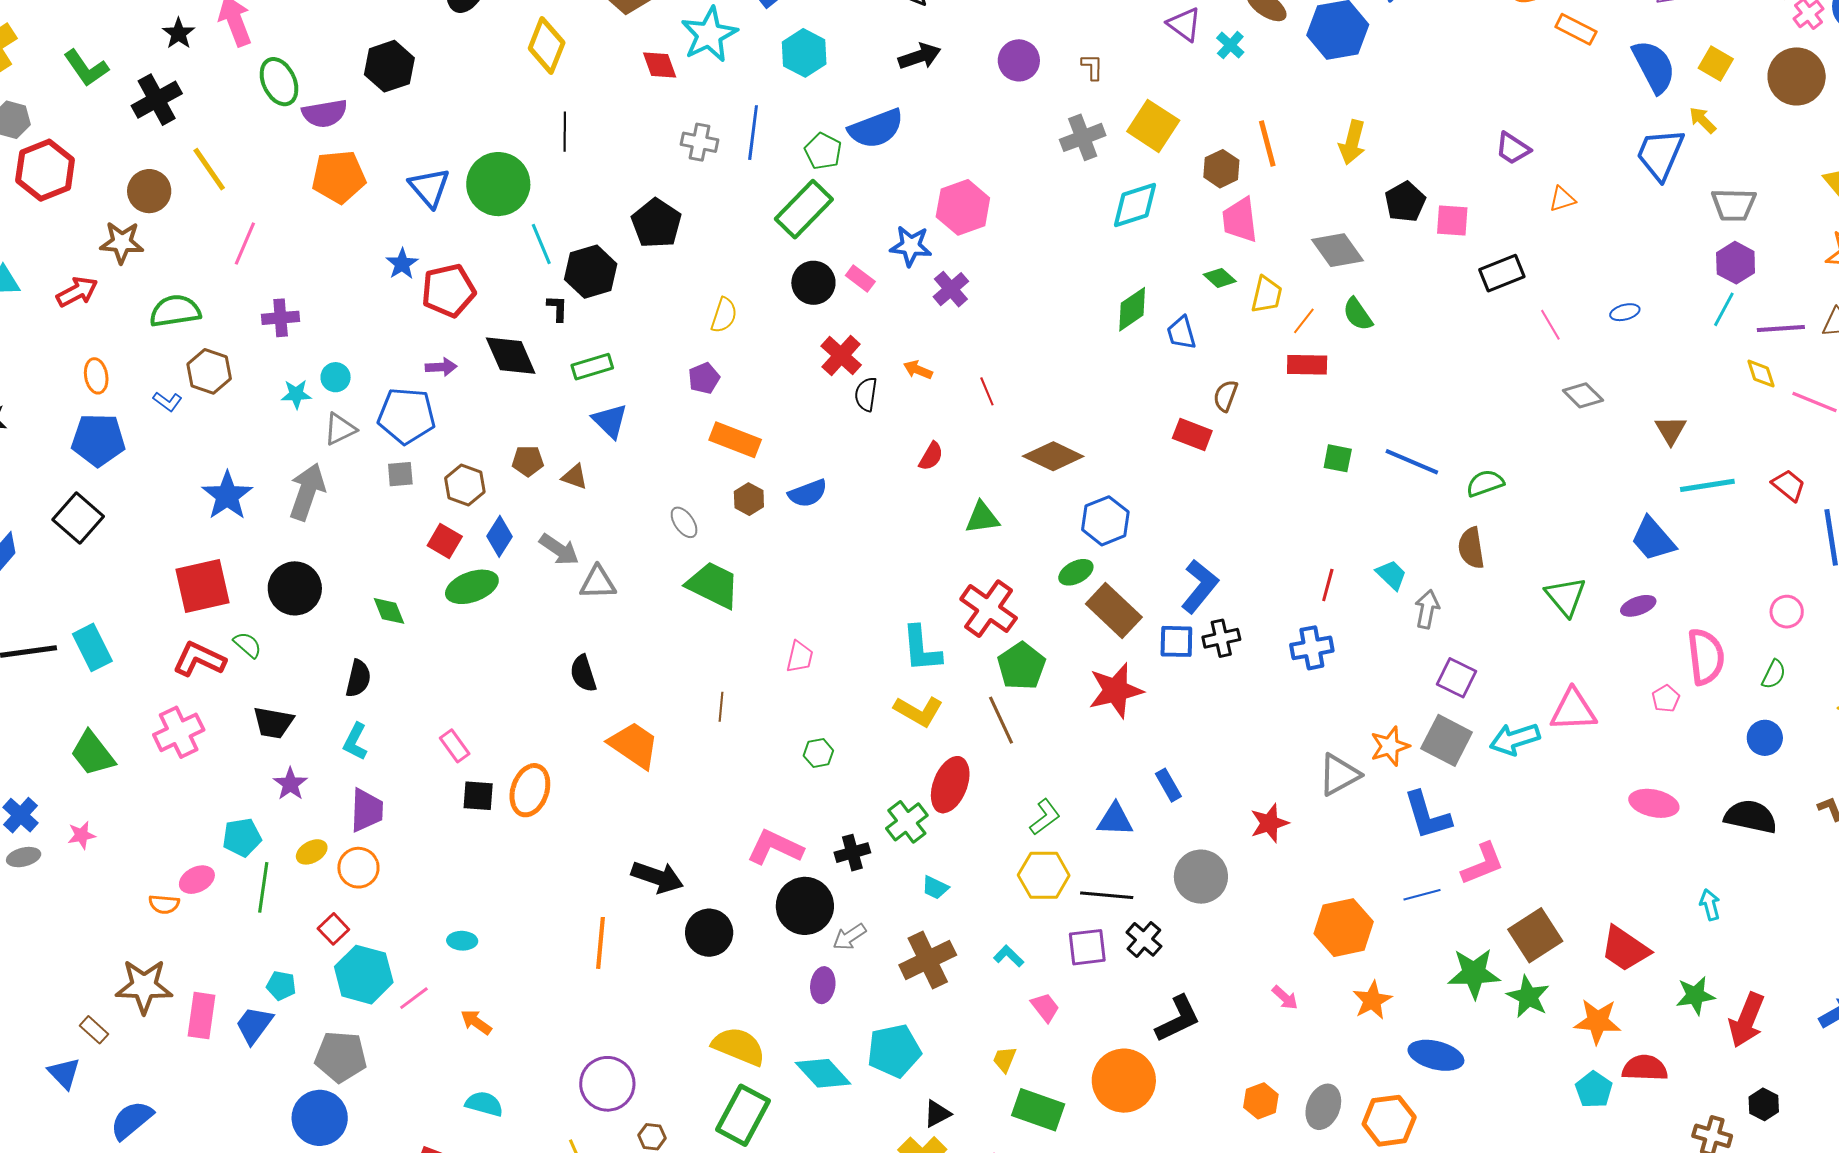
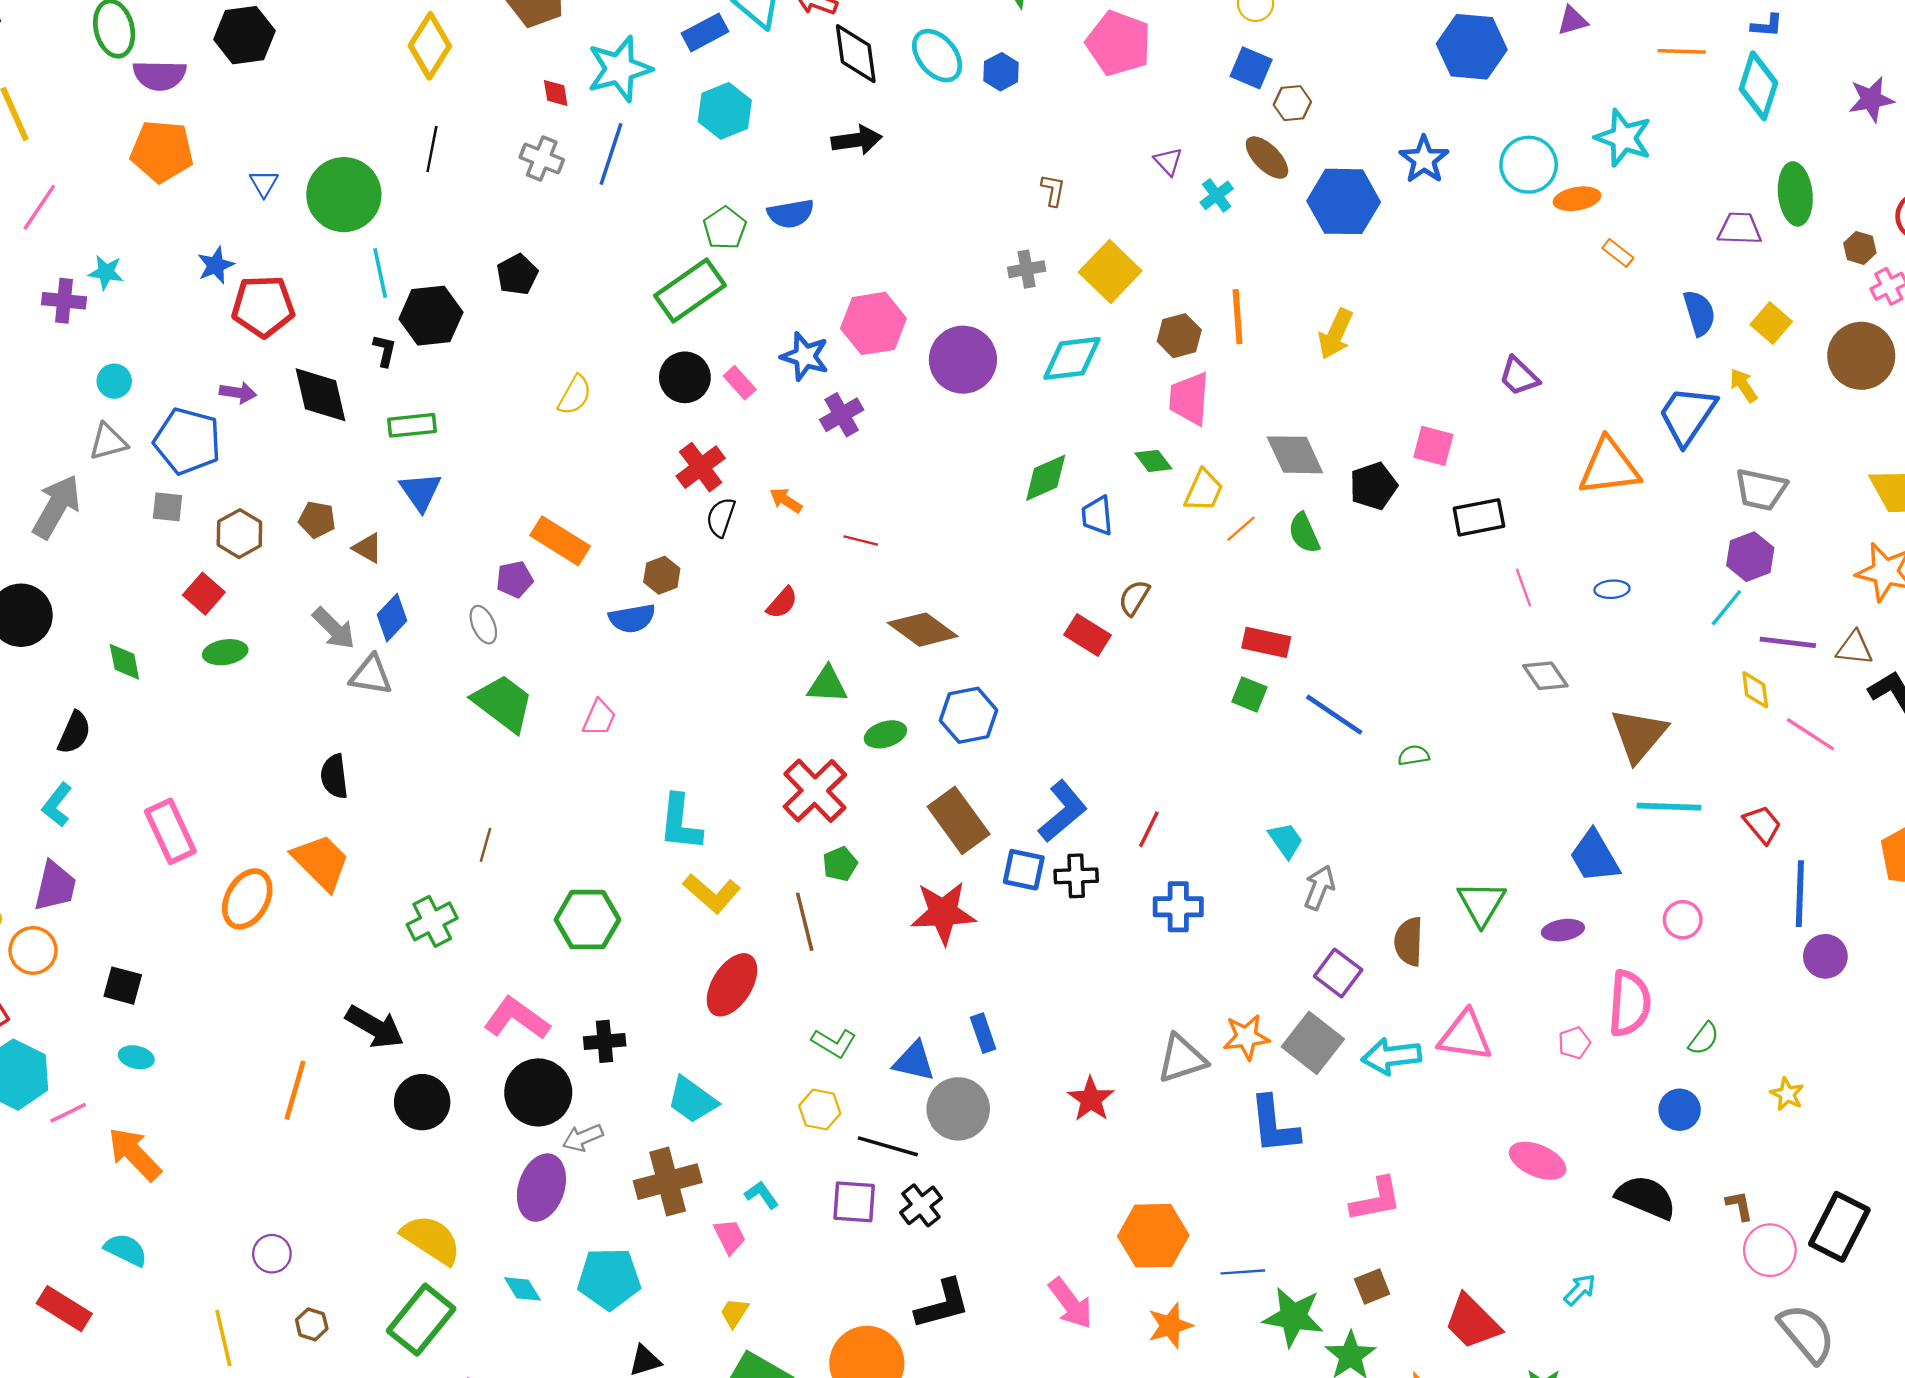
purple triangle: (1184, 24) -> (1168, 161), size x0.7
orange rectangle: (1576, 29) -> (1618, 253), size x0.7
purple circle: (1019, 60) -> (963, 360), moved, size x1.4
red diamond: (660, 65) -> (556, 93), size x0.7
blue semicircle: (1654, 66) -> (1699, 313), size x0.7
blue semicircle: (876, 129) -> (791, 214), size x0.7
blue line: (753, 133) -> (611, 154), moved
gray cross: (1083, 137) -> (1027, 269), size x0.7
gray cross: (699, 142) -> (542, 159), moved
blue triangle: (429, 187) -> (264, 183), size x0.6
orange triangle: (1562, 199) -> (1609, 467), moved, size x2.0
black pentagon: (1405, 202) -> (1373, 486), moved
black pentagon: (656, 223) -> (517, 275), size x0.7
red rectangle: (1307, 365) -> (1266, 642), moved
purple pentagon: (704, 378) -> (515, 579), moved
red line: (987, 391) -> (861, 540), turned -64
cyan star: (296, 394) -> (106, 272), moved
brown triangle: (1671, 430) -> (1639, 735), size x1.6
green semicircle: (1485, 483) -> (1414, 755), size x0.7
brown hexagon: (749, 499) -> (662, 575), moved
blue diamond: (499, 536) -> (392, 618), moved
brown semicircle: (1471, 548) -> (1409, 942), moved
green ellipse: (1076, 572) -> (885, 734), moved
red line: (1328, 585) -> (1149, 829), moved
green ellipse: (472, 587) -> (225, 652), size x0.7
pink circle: (1787, 612) -> (1683, 920), moved
cyan L-shape: (921, 649) -> (680, 823), moved
pink trapezoid: (800, 657) -> (599, 718), moved
green pentagon: (1021, 666) -> (840, 864), size x0.6
orange trapezoid: (634, 745) -> (321, 862), moved
pink rectangle: (455, 746) -> (170, 831), size x1.6
green hexagon: (818, 753) -> (587, 920), size x1.8
black square: (478, 796) -> (123, 986), moved
green L-shape: (1045, 817) -> (834, 1043), turned 57
green cross: (907, 822) -> (432, 921), moved
red star: (1269, 823) -> (1091, 1099), turned -30
pink L-shape: (1483, 864) -> (1376, 1200), moved
yellow hexagon: (1044, 875) -> (820, 1110), size x0.7
gray circle: (1201, 877) -> (958, 1109), moved
cyan trapezoid: (935, 888) -> (692, 1100), size x1.6
blue line: (1422, 895) -> (1243, 1272), moved
cyan arrow: (1710, 905) -> (1580, 1290), turned 48
brown square: (1535, 935) -> (1372, 1287), size x0.6
purple ellipse: (823, 985) -> (541, 1188), size x1.6
pink arrow: (1285, 998) -> (1070, 1303), size x1.6
pink trapezoid: (1045, 1007) -> (730, 1236), moved
orange arrow: (476, 1022) -> (135, 1154), size x1.6
cyan diamond: (823, 1073) -> (522, 1289), size x0.6
purple circle: (607, 1084) -> (272, 1254), size x0.6

